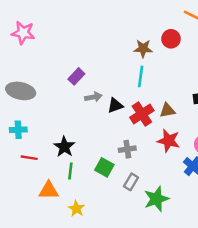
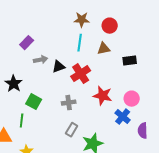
red circle: (171, 39) -> (110, 26), moved
brown triangle: (167, 110) -> (104, 49), moved
black star: (64, 147) -> (14, 84), moved
green square: (104, 167) -> (34, 102), moved

